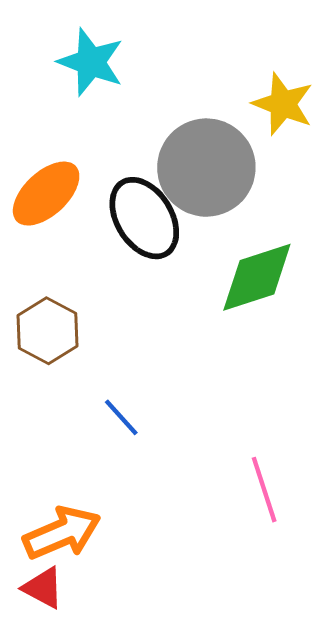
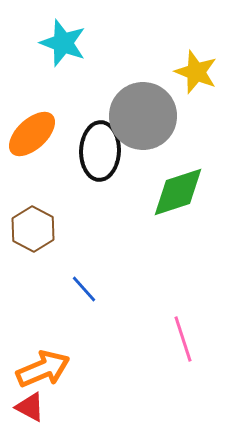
black ellipse: (144, 218) -> (100, 151), turned 34

